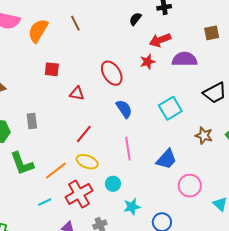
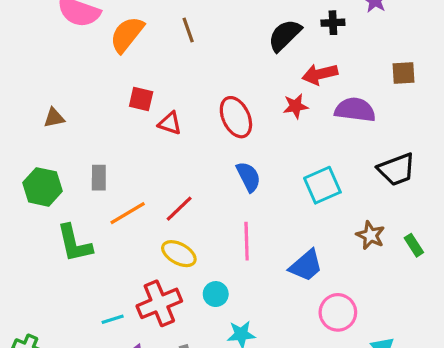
black semicircle: (135, 19) -> (285, 35), size x1.6
red triangle: (77, 93) -> (170, 123), moved
orange line: (56, 171) -> (128, 213), moved
cyan line: (45, 202) -> (113, 319), moved

